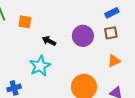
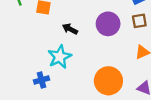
blue cross: (14, 88) -> (41, 80), moved

